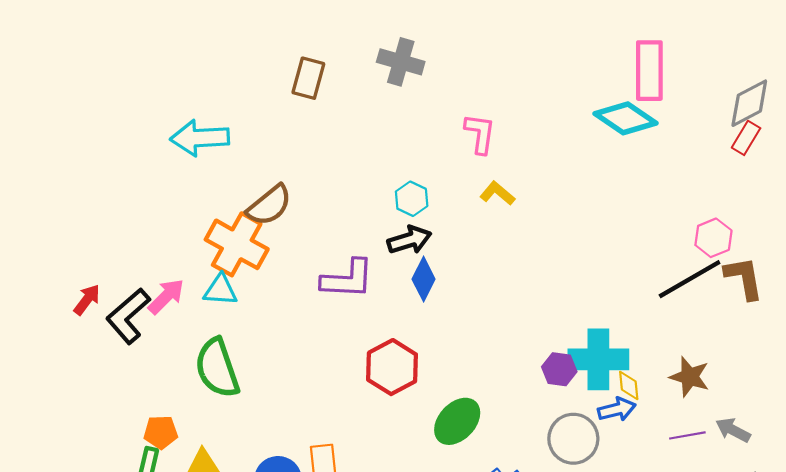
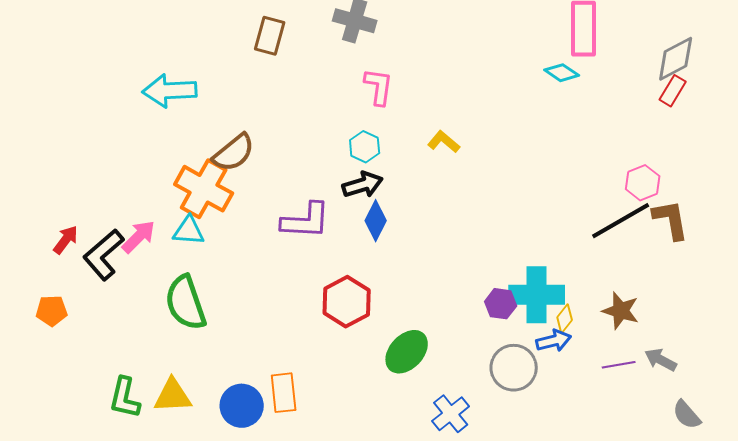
cyan diamond: (625, 118) -> (562, 73), size x0.6
pink L-shape: (480, 134) -> (379, 87), moved
yellow diamond: (629, 385) -> (565, 319), turned 44
orange pentagon: (161, 432) -> (52, 311), moved

